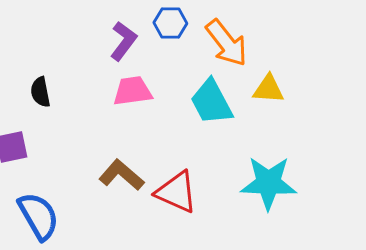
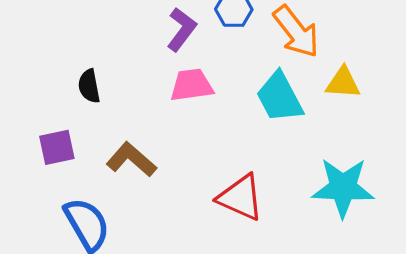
brown L-shape: (121, 175) -> (131, 160), moved

